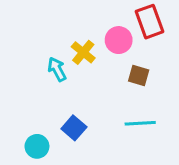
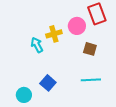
yellow cross: (83, 52) -> (54, 34), turned 35

